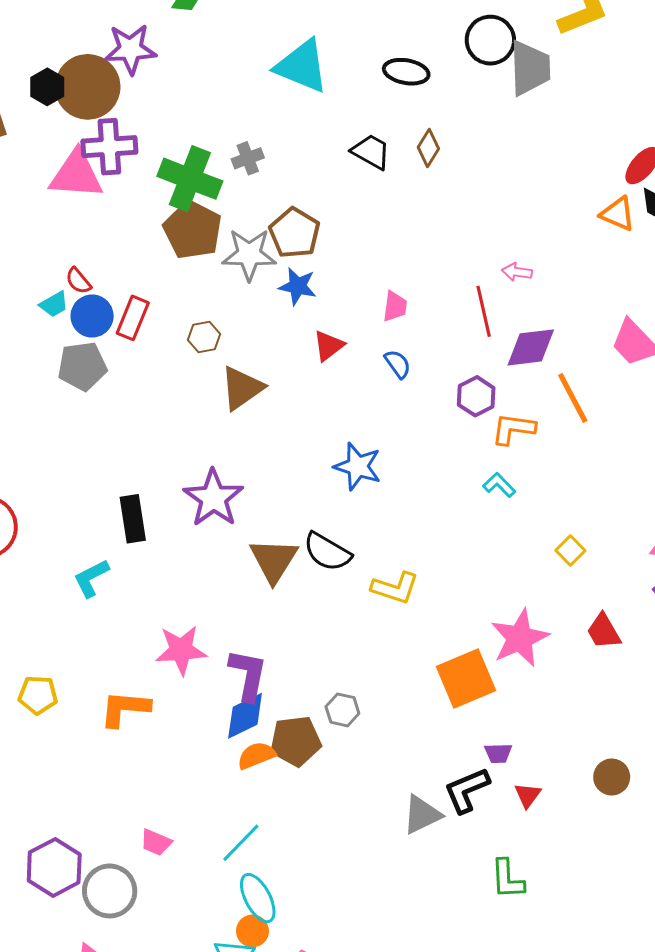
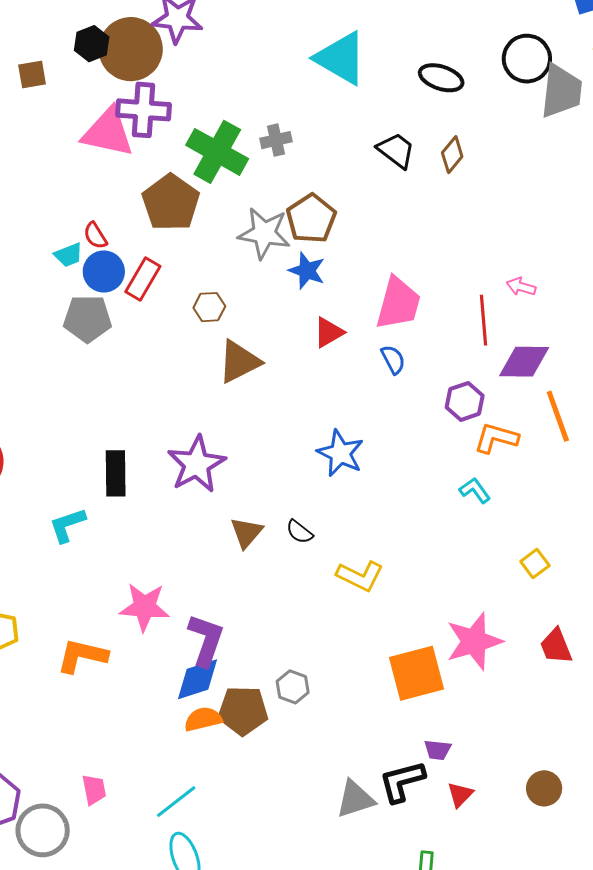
brown pentagon: (193, 230) -> (171, 203), moved
pink trapezoid: (395, 306) -> (398, 303), size x1.8
black semicircle: (327, 552) -> (299, 532), size x0.6
brown triangle: (274, 560) -> (246, 533), size x0.7
pink trapezoid: (156, 842) -> (94, 790), turned -132

